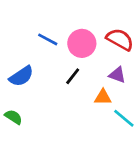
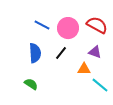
blue semicircle: (21, 76) -> (35, 53), moved, turned -60
green semicircle: (14, 117) -> (31, 84), moved

